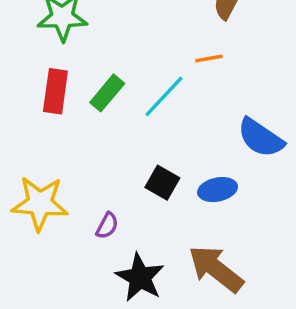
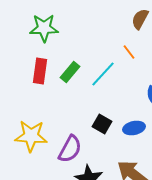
orange line: (209, 58) -> (129, 52), turned 63
purple semicircle: (107, 226) -> (70, 149), size x1.8

